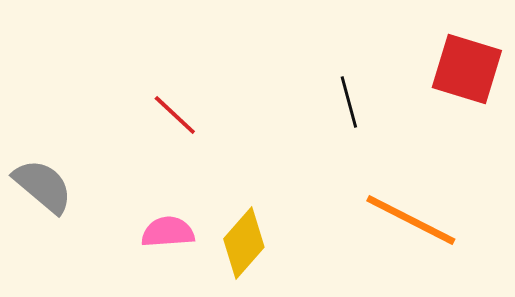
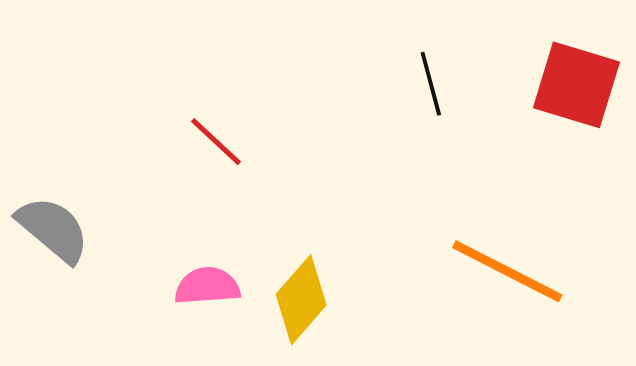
black line: (349, 102) -> (431, 84), moved

